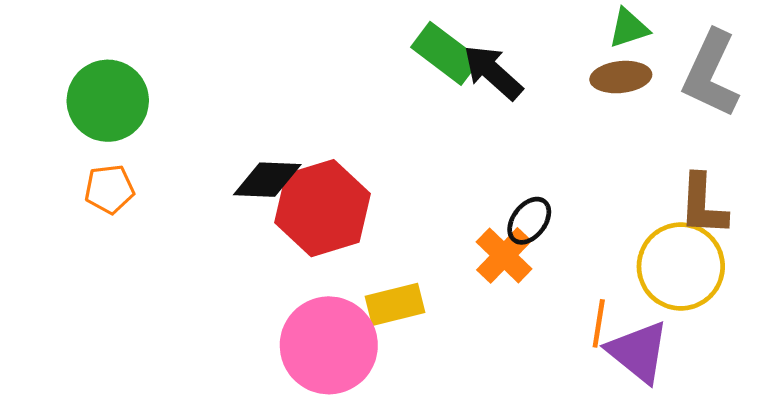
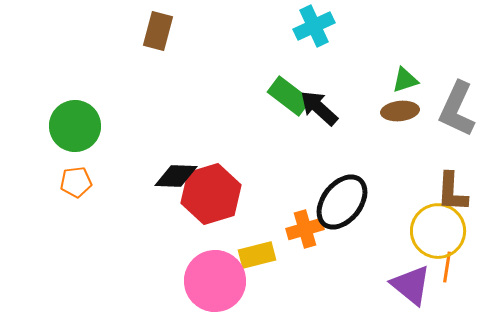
black ellipse: (529, 221) -> (342, 202), size x1.8
orange cross: (504, 255) -> (305, 229), moved, turned 30
orange line: (599, 323) -> (447, 267), moved

